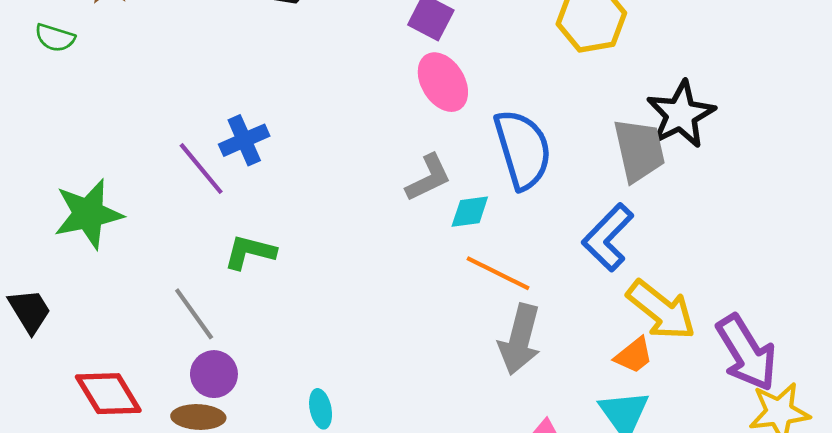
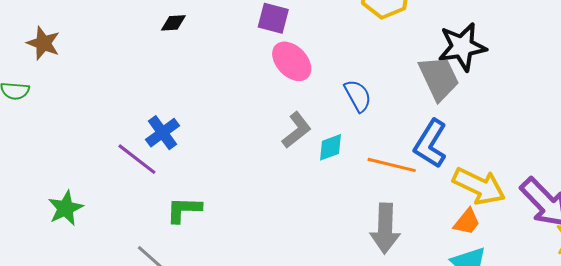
black star: (681, 114) -> (462, 47), turned 30
blue semicircle: (523, 149) -> (358, 96), size x0.6
green star: (88, 214) -> (66, 208), size x0.7
orange line: (498, 273) -> (392, 165), moved

